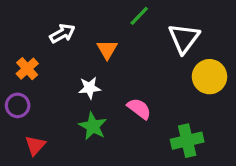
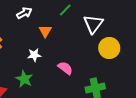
white arrow: (62, 33) -> (24, 13), moved
green star: (93, 126) -> (24, 79), moved

